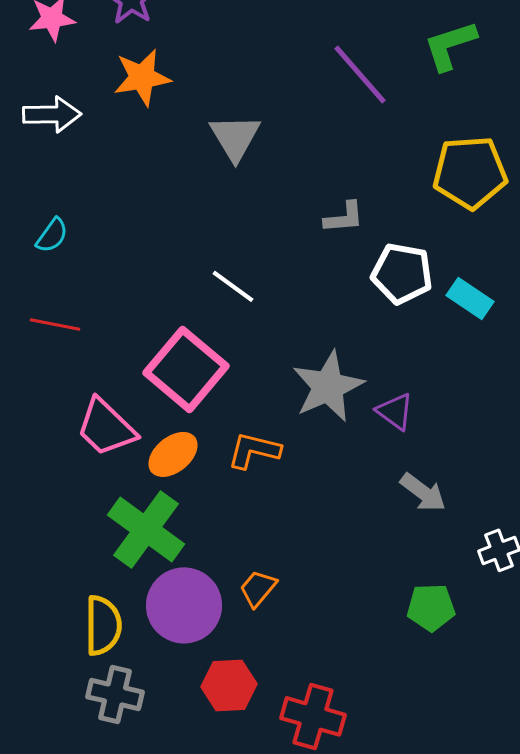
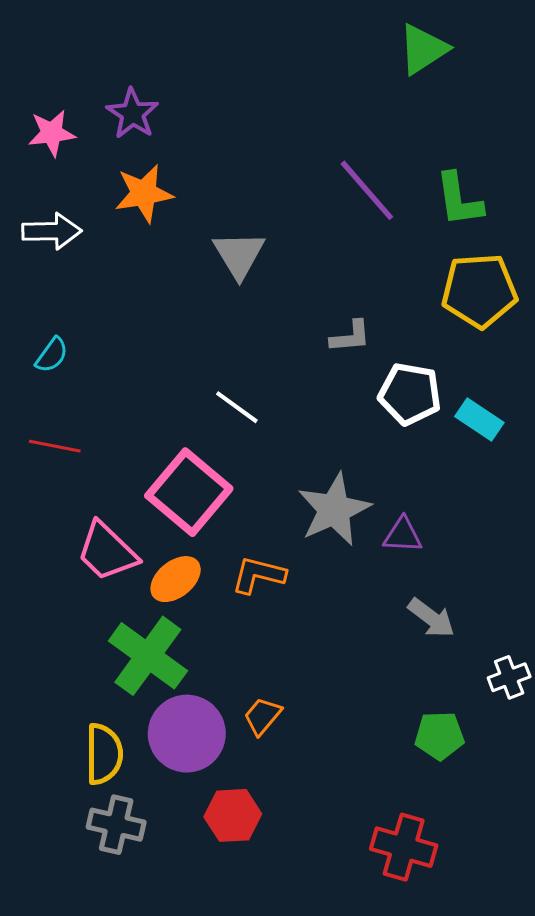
green L-shape: (450, 45) -> (459, 200), moved, turned -80
purple triangle: (395, 411) -> (403, 535), turned -33
red cross: (313, 716) -> (404, 847), moved

